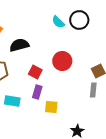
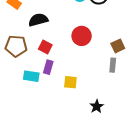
red square: (35, 72) -> (45, 47), moved
purple rectangle: (37, 92) -> (48, 67), moved

